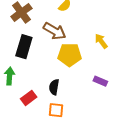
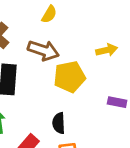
yellow arrow: (101, 41) -> (107, 50), turned 126

